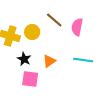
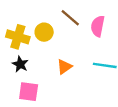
black star: (24, 59) -> (20, 64), moved
pink square: (30, 79) -> (29, 92), moved

